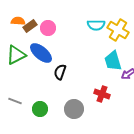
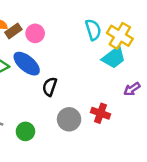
cyan semicircle: (96, 25) -> (93, 30), turned -108
cyan trapezoid: (113, 61) -> (114, 58), moved, turned -110
gray circle: (74, 109) -> (69, 119), moved

